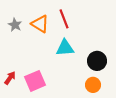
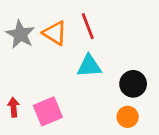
gray star: (15, 25) -> (20, 34), size x1.5
red arrow: (10, 78) -> (14, 107), turned -40

